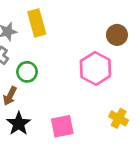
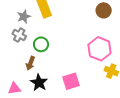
pink hexagon: (95, 68) -> (100, 49), moved

